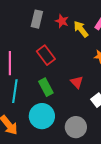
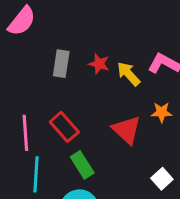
red rectangle: (46, 55) -> (64, 127), moved
red triangle: (77, 82) -> (127, 130), moved, size x1.5

